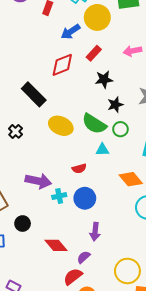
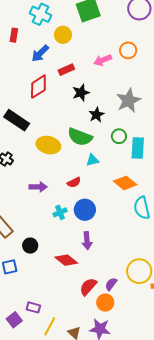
yellow circle: (97, 17) -> (63, 35), size x0.7
red rectangle: (94, 53) -> (66, 70), turned 35
green circle: (120, 129) -> (119, 136), moved
purple arrow: (38, 181) -> (38, 187), moved, size x0.7
purple arrow: (95, 232) -> (87, 241), moved
purple semicircle: (84, 257) -> (111, 284), moved

